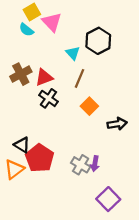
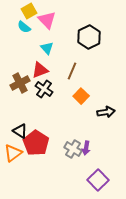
cyan triangle: (73, 53) -> (47, 48), moved
brown cross: (21, 74) -> (20, 83), moved

